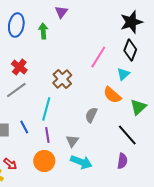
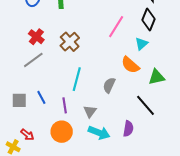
brown cross: (62, 79) -> (70, 42), moved
green triangle: (138, 107) -> (157, 77), turned 30
cyan line: (46, 109) -> (77, 79), moved
purple semicircle: (122, 161) -> (128, 129), moved

